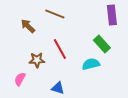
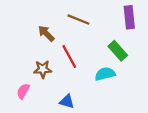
brown line: (55, 14) -> (78, 20), moved
brown arrow: (28, 26) -> (46, 33), moved

